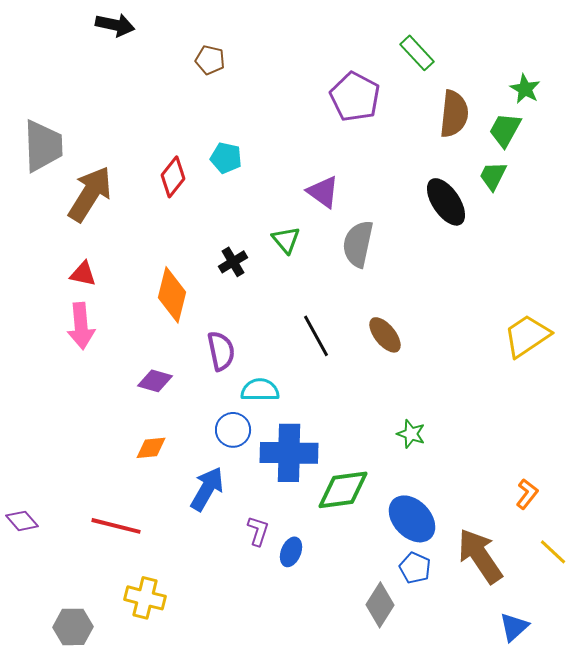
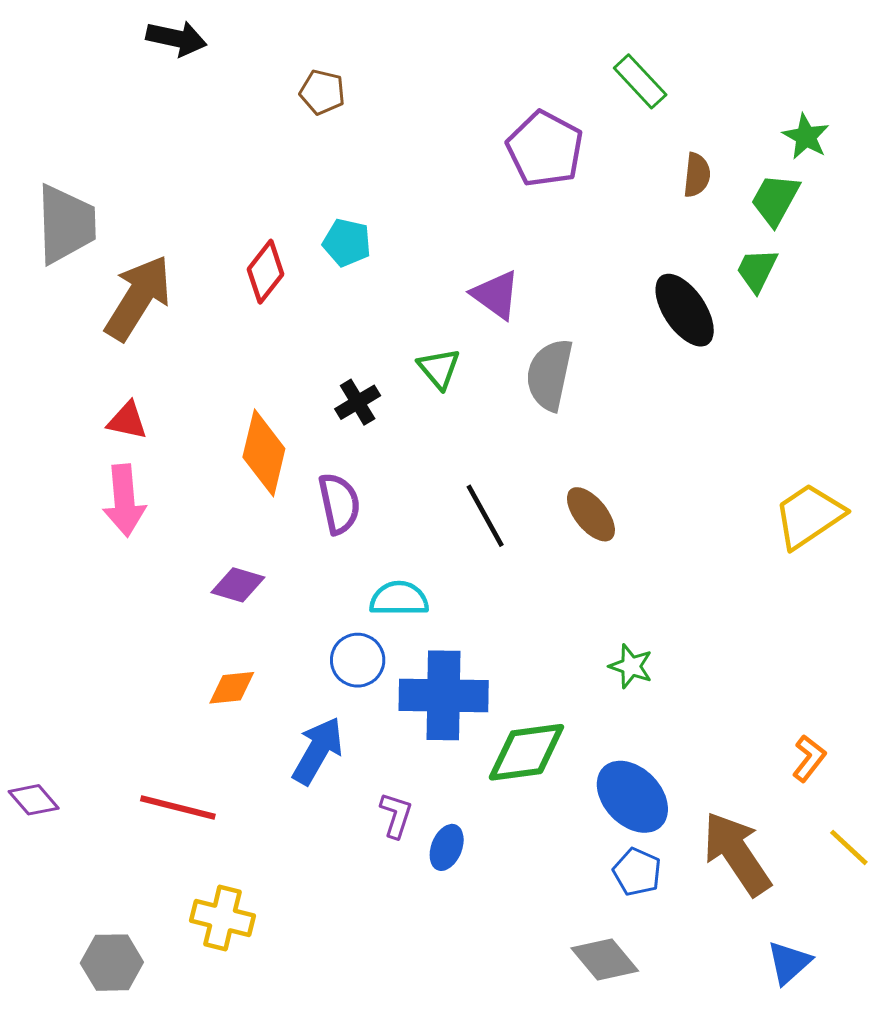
brown semicircle: (454, 114) -> (697, 175), size x0.6
purple semicircle: (221, 351) -> (339, 504), moved
gray diamond: (380, 605) -> (605, 959), moved, turned -72

